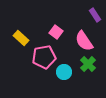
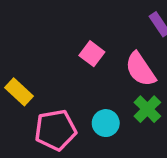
yellow rectangle: (21, 38) -> (19, 92), moved
pink pentagon: (44, 57) -> (55, 130), moved

